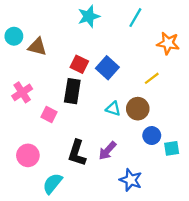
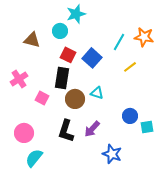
cyan line: (135, 18) -> (119, 42), moved
cyan circle: (14, 36) -> (60, 31), moved
brown circle: (138, 109) -> (75, 99), moved
cyan semicircle: (52, 183) -> (34, 158), moved

